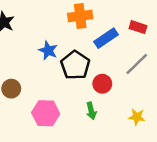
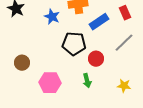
red rectangle: (138, 27) -> (125, 13), turned 48
blue star: (48, 50) -> (52, 17), moved
black pentagon: (75, 65) -> (74, 44), turned -30

